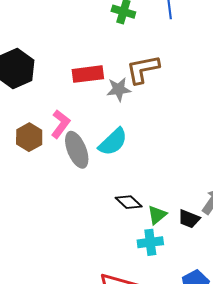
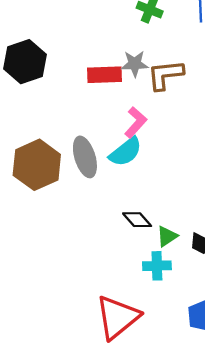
gray star: (119, 89) -> (135, 64), moved
pink L-shape: (60, 124) -> (136, 122), moved
brown hexagon: (29, 137) -> (37, 165), moved, size x1.6

